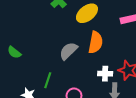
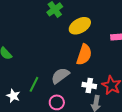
gray semicircle: (68, 51) -> (60, 76), moved

